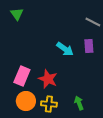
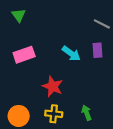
pink rectangle: (22, 76) -> (24, 55), moved, turned 48
orange circle: (26, 101) -> (19, 116), moved

